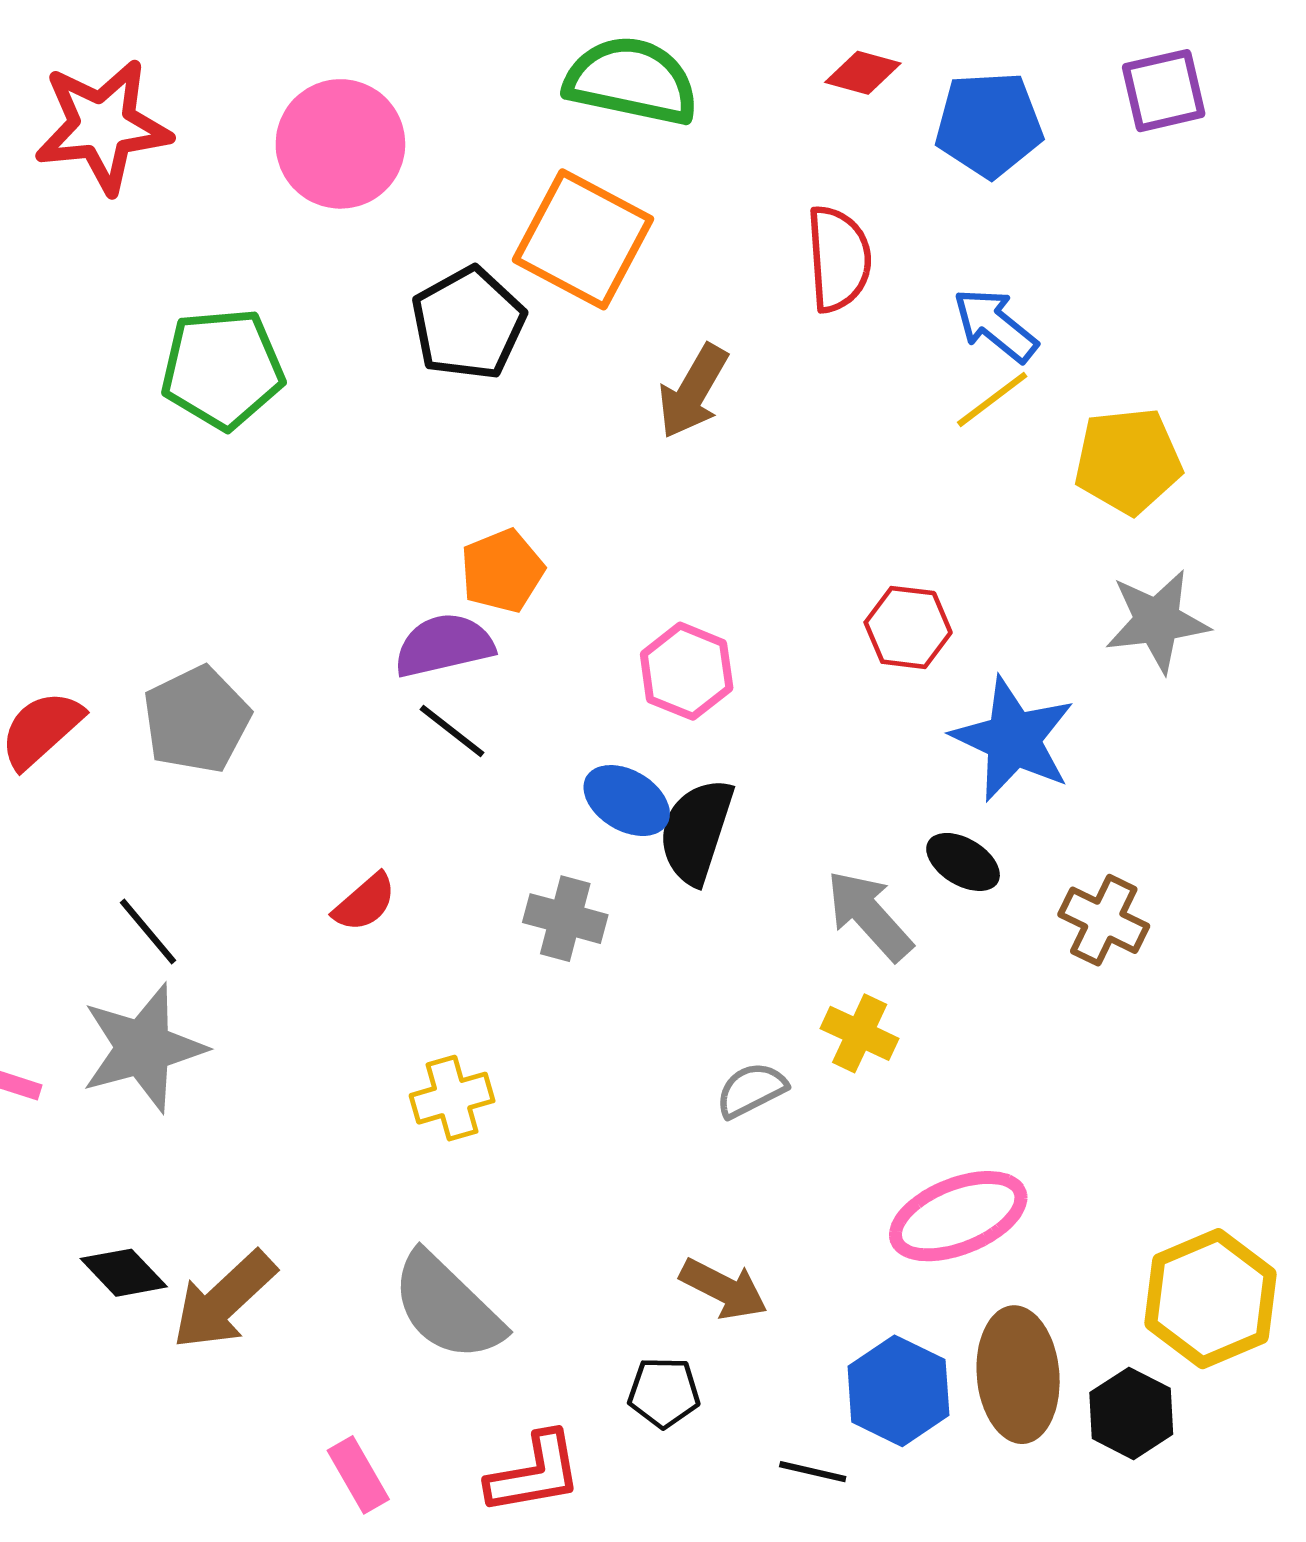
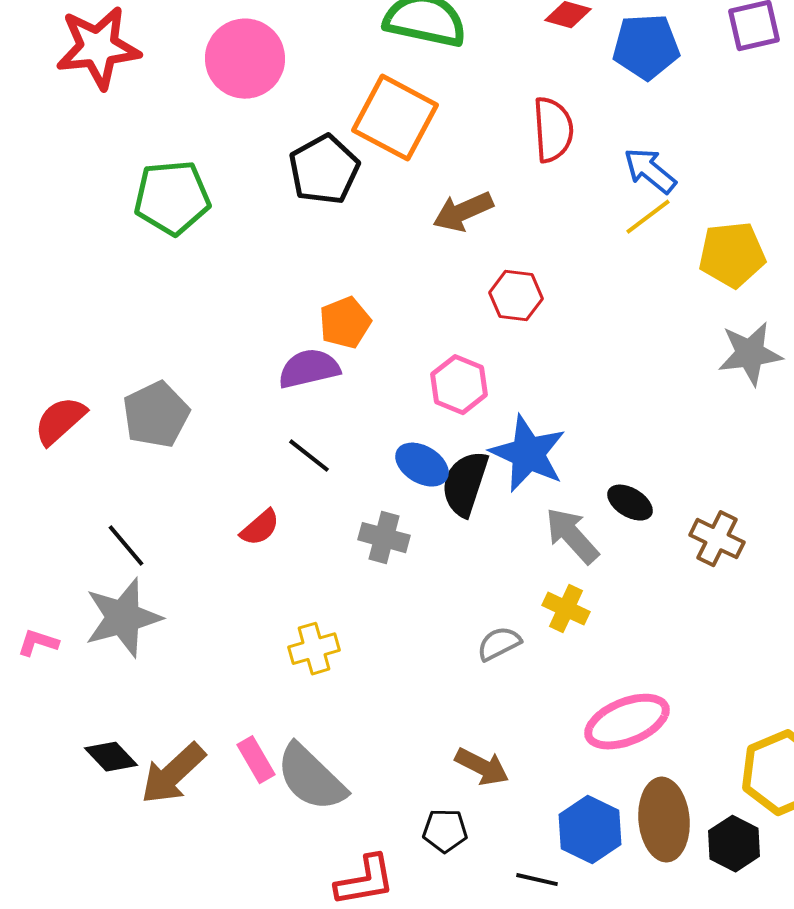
brown arrow: (693, 391) -> (463, 212), turned 36
red hexagon: (908, 627) -> (516, 296), moved
black line: (452, 731) -> (309, 456), moved
blue star: (1013, 739) -> (528, 454), moved
pink rectangle: (358, 1475) -> (256, 760), moved

